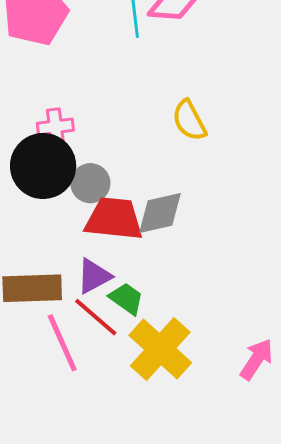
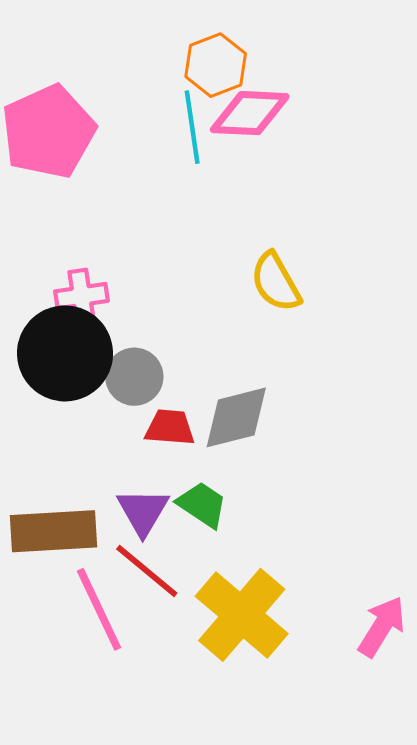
red trapezoid: (114, 219) -> (170, 428), size x0.6
purple triangle: (94, 276) -> (143, 512), turned -30
green trapezoid: (126, 299) -> (202, 505), moved

